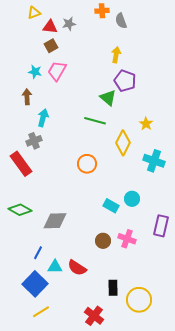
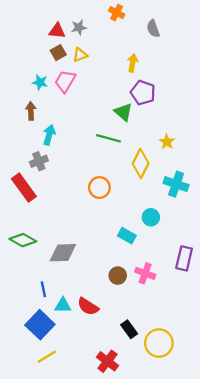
orange cross: (102, 11) -> (117, 13), turned 32
yellow triangle: (34, 13) -> (80, 55), moved
gray semicircle: (121, 21) -> (153, 29), moved
cyan circle: (132, 199) -> (151, 217), moved
blue line: (38, 253) -> (43, 289), turned -40
black rectangle: (113, 288) -> (129, 329), turned -35

